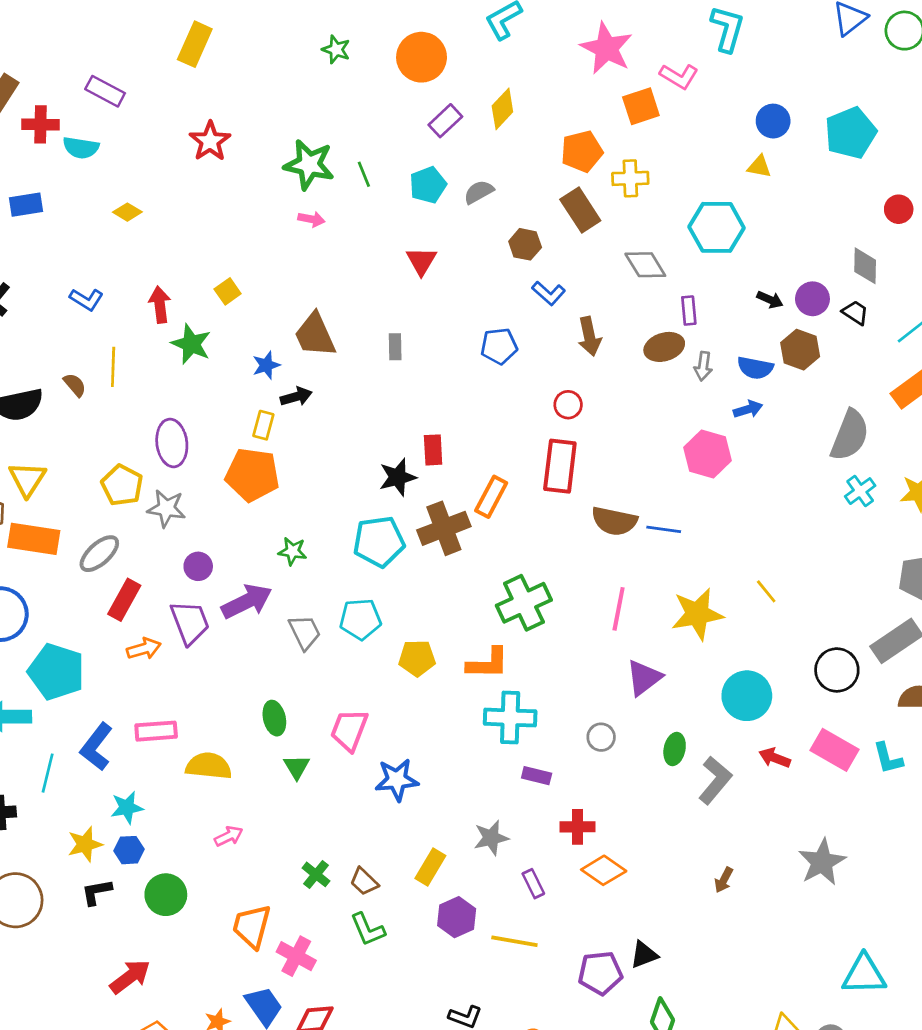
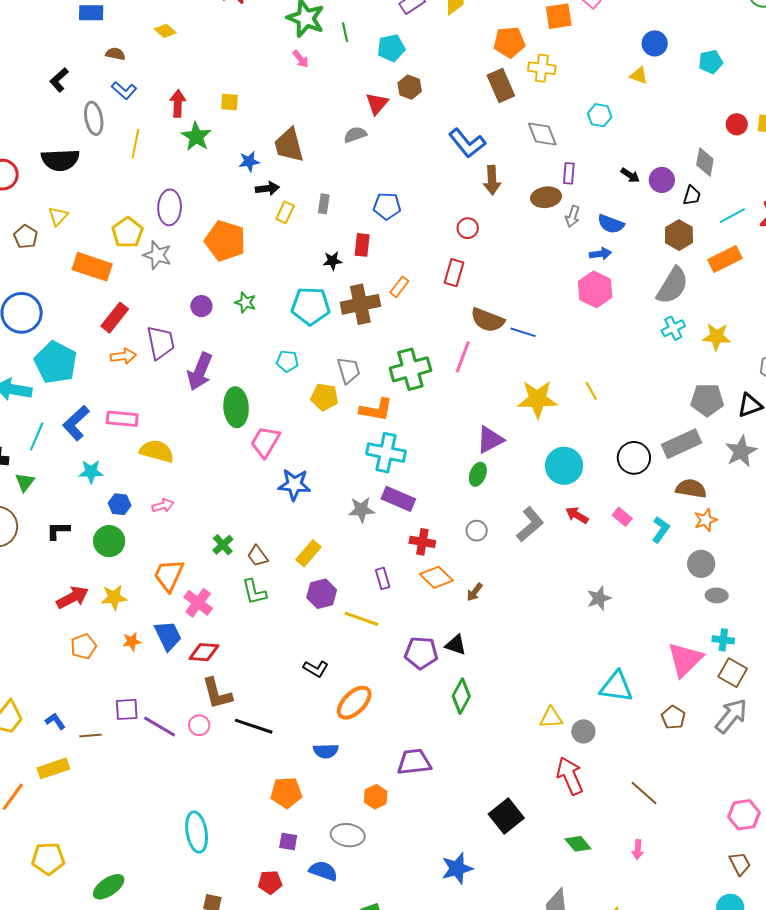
cyan pentagon: (851, 133) -> (711, 62), size x0.6
gray semicircle: (479, 192) -> (355, 135), moved
pink arrow: (311, 219) -> (301, 59), turned 30
cyan hexagon: (717, 227) -> (600, 115), size x0.6
brown hexagon: (525, 244) -> (410, 87), moved
yellow square: (228, 291) -> (230, 102), turned 30
blue L-shape: (549, 293) -> (467, 143), size x1.5
black trapezoid: (855, 313) -> (692, 196), turned 65
blue pentagon: (499, 346) -> (387, 206), moved
gray rectangle: (395, 347) -> (324, 204), moved
brown hexagon: (800, 350) -> (679, 235), moved
brown semicircle: (75, 385) -> (115, 54), moved, turned -48
yellow rectangle: (263, 425) -> (285, 212), moved
pink hexagon: (708, 454) -> (595, 289), moved
red rectangle: (560, 466) -> (454, 273), size x0.7
black star: (398, 477) -> (332, 261), size x0.7
yellow triangle: (27, 479) -> (58, 216), size x0.7
orange rectangle: (491, 497) -> (399, 287), size x0.7
orange rectangle: (34, 539) -> (92, 267), moved
gray ellipse: (99, 554) -> (94, 118), moved, turned -68
purple circle: (198, 566) -> (201, 306), moved
purple arrow: (247, 601) -> (200, 372), moved, turned 129
pink line: (619, 609) -> (463, 357), moved
cyan pentagon: (360, 619) -> (287, 361), size x0.7
gray trapezoid: (305, 632) -> (349, 370), moved
green ellipse: (274, 718) -> (236, 407), moved, size x1.5
gray circle: (601, 737) -> (477, 531), moved
green ellipse: (675, 749) -> (478, 474), moved
pink rectangle: (834, 750) -> (622, 517), size x0.6
cyan L-shape: (888, 758) -> (661, 530), turned -140
green triangle: (297, 767) -> (25, 482), moved
purple rectangle: (537, 776) -> (398, 499), size x1.5
gray star: (491, 838) -> (361, 510), moved
yellow star: (85, 844) -> (114, 597), moved
blue hexagon: (129, 850) -> (120, 504), moved
gray star: (822, 862) -> (599, 598), size x0.7
brown arrow: (724, 880) -> (475, 592), moved
black triangle: (644, 955) -> (456, 645), turned 30

